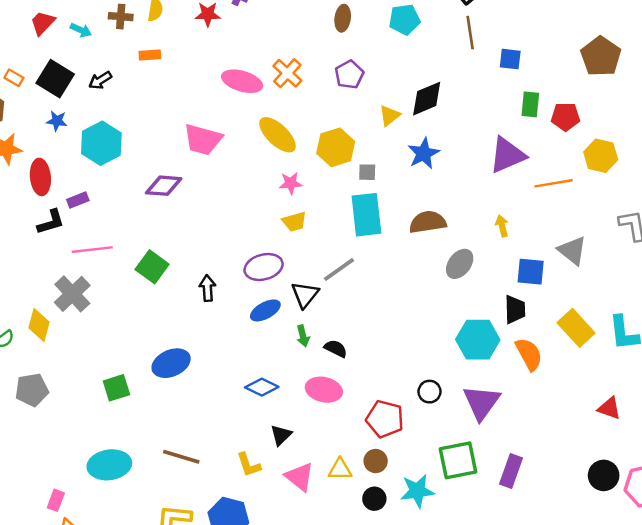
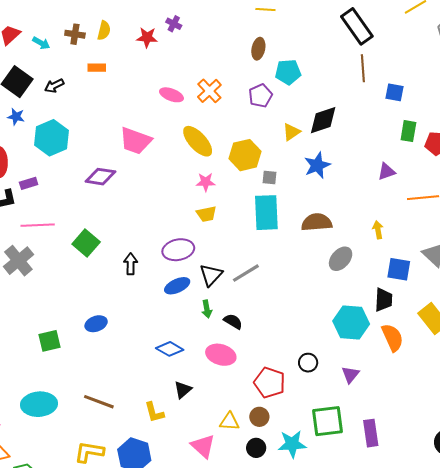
cyan pentagon: (405, 20) -> (288, 72), moved
pink ellipse: (242, 81) -> (171, 95), size x0.7
purple triangle: (507, 155) -> (386, 172), size x0.6
gray line: (339, 269) -> (246, 273), moved
blue ellipse: (171, 363) -> (96, 324), size x0.7
purple triangle: (481, 402) -> (350, 375), size x0.6
purple rectangle: (511, 471) -> (371, 433), turned -32
pink triangle: (300, 477) -> (203, 446), moved

